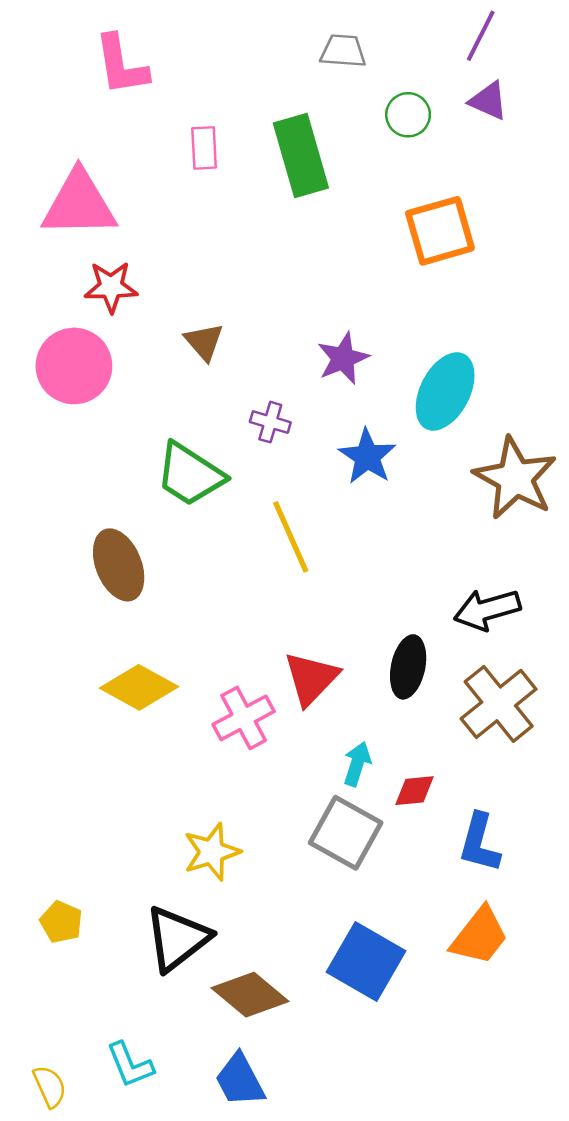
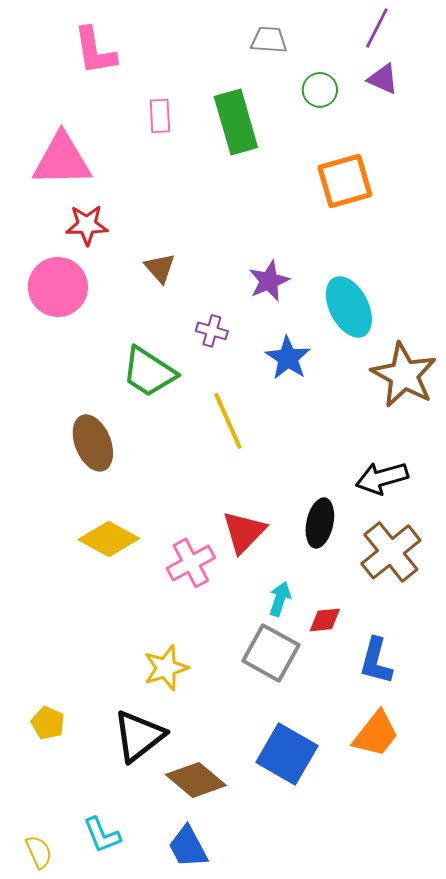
cyan ellipse: (445, 391) -> (349, 307), turned -54

